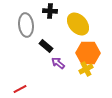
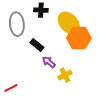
orange hexagon: (88, 53) -> (79, 38), moved
yellow cross: (86, 69) -> (65, 75), moved

